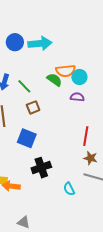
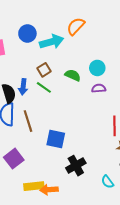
blue circle: (15, 42) -> (27, 33), moved
orange semicircle: (66, 71) -> (76, 26), moved, turned 150
brown square: (33, 107) -> (44, 70), moved

